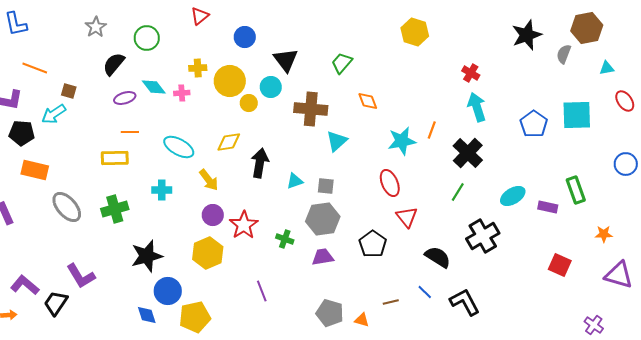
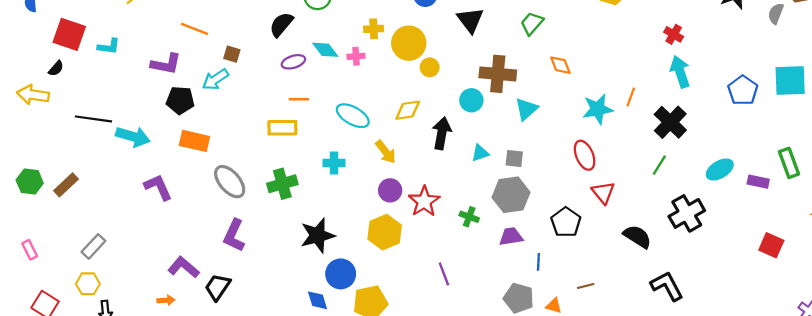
cyan circle: (271, 87) -> (471, 100), moved
purple L-shape: (81, 276) -> (234, 235), moved, turned 56
blue line: (425, 292) -> (538, 262), moved, turned 49

